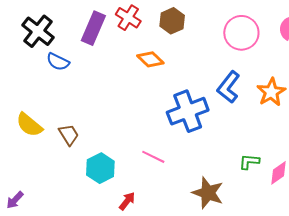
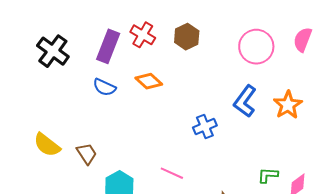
orange diamond: (150, 59) -> (149, 81), moved
blue semicircle: (58, 62) -> (104, 87), moved
blue cross: (188, 111) -> (205, 127), size x0.6

